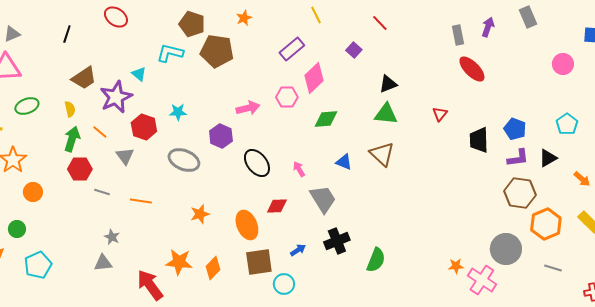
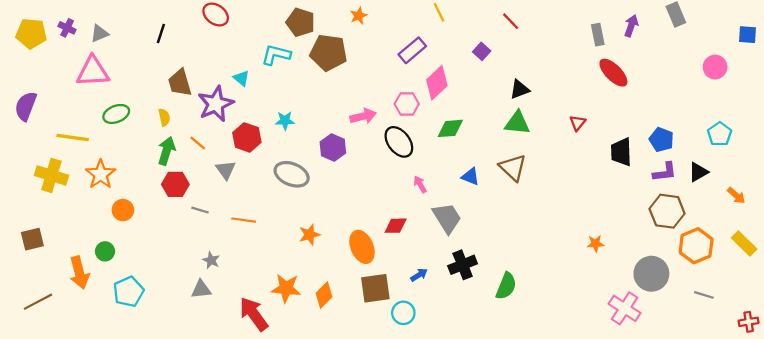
brown trapezoid: (84, 78) -> (180, 83), turned 108
black ellipse: (257, 163) -> (399, 142), moved
orange star: (456, 266) -> (596, 244), moved

